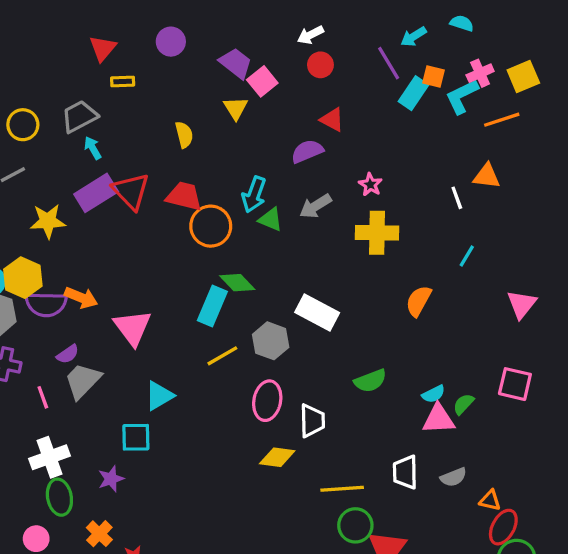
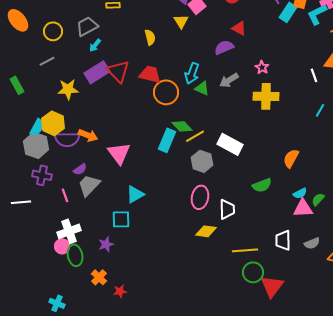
cyan arrow: (93, 148) -> (95, 45), turned -112
orange semicircle: (419, 301) -> (291, 158), moved
yellow line: (222, 356) -> (195, 136), moved
pink circle: (36, 539) -> (62, 246), moved

